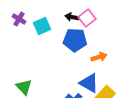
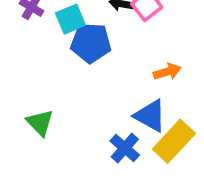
blue pentagon: (75, 40) -> (91, 43), moved

